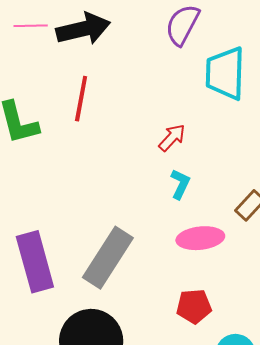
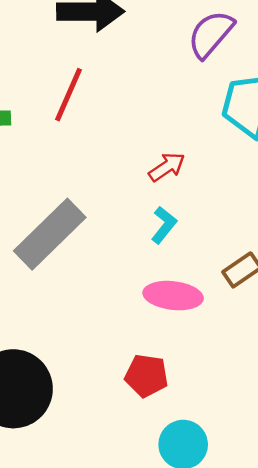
gray rectangle: (108, 258) -> (50, 234), moved

